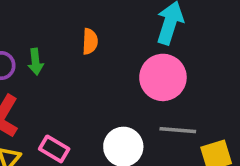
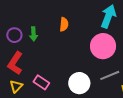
gray line: (178, 130) -> (110, 75), turned -30

